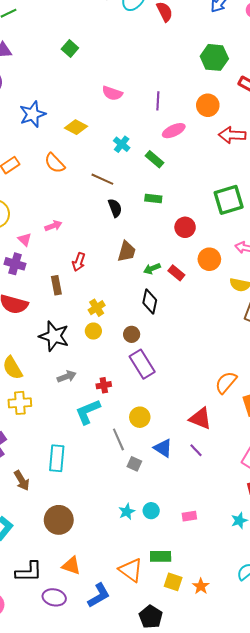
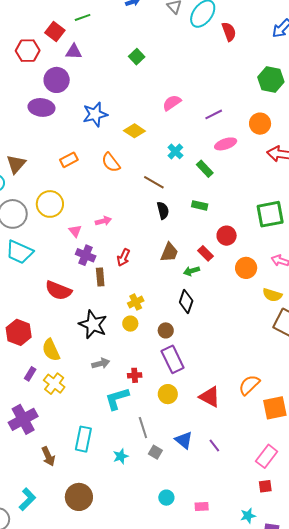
pink semicircle: (112, 93) -> (172, 103), turned 120
purple line: (158, 101) -> (214, 114), turned 54
purple cross: (15, 264) -> (86, 255), moved
red rectangle: (176, 273) -> (205, 253), moved
yellow cross: (20, 403) -> (54, 384), turned 35
yellow circle: (140, 417) -> (168, 394), moved
red triangle: (200, 418) -> (210, 397), moved
cyan star: (127, 512) -> (121, 456), moved

